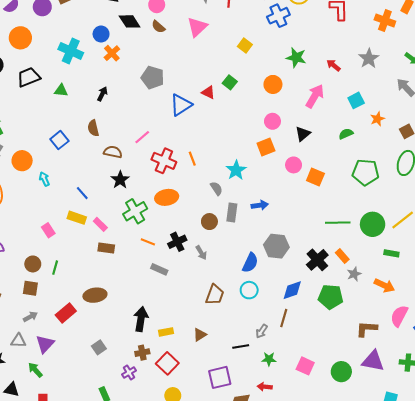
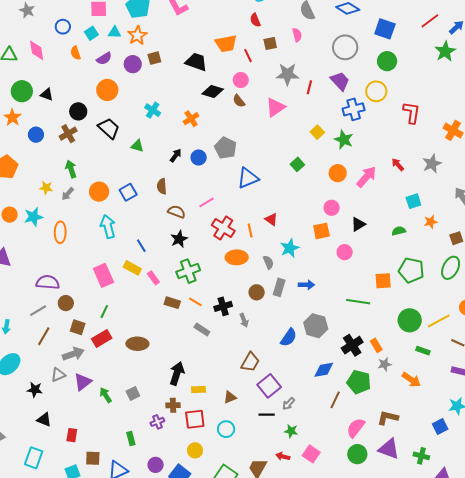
black diamond: (130, 21) -> (213, 91), turned -50
blue circle: (101, 34) -> (199, 157), moved
cyan cross: (71, 51) -> (153, 110), size x0.7
green star: (296, 58) -> (344, 140), moved
black trapezoid: (29, 77) -> (109, 128), turned 55
red triangle: (208, 92) -> (271, 219), moved
pink arrow: (315, 96) -> (366, 177), moved
orange circle: (22, 161) -> (99, 192), moved
orange square: (315, 177) -> (383, 281), moved, turned -36
cyan arrow: (44, 179) -> (108, 227), size x1.6
orange ellipse: (167, 197) -> (237, 257), moved
green line: (338, 223) -> (358, 302), moved
pink rectangle: (48, 230) -> (103, 275), size x1.6
brown rectangle: (106, 248) -> (172, 303), moved
brown circle: (33, 264) -> (66, 303), moved
cyan circle: (249, 290) -> (226, 429), moved
red rectangle: (66, 313) -> (102, 338), moved
pink semicircle: (399, 316) -> (356, 428), moved
gray arrow: (30, 317) -> (73, 354), size x1.5
brown line: (284, 318) -> (335, 400), moved
gray triangle: (18, 341) -> (58, 375), turned -35
red square: (167, 363) -> (195, 419), turned 30
pink square: (305, 366) -> (311, 454), moved
green arrow: (35, 370) -> (106, 395), moved
purple square: (220, 377) -> (269, 386), moved, turned -35

